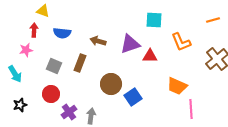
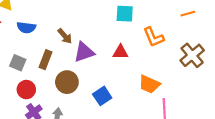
brown arrow: (98, 41) -> (65, 36), turned -147
purple triangle: (130, 44) -> (84, 52), moved
brown circle: (111, 84) -> (67, 82), moved
red circle: (51, 94) -> (26, 90), moved

